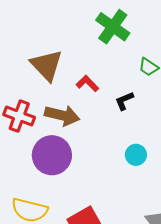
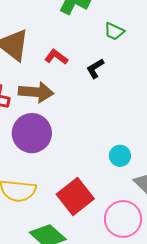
cyan circle: (136, 155) -> (120, 156), moved

